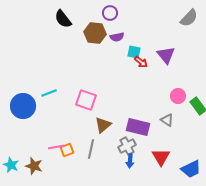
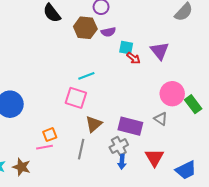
cyan line: (49, 93) -> (86, 76), moved
pink circle: (178, 96) -> (172, 94), size x1.5
orange square: (67, 150) -> (50, 135), moved

